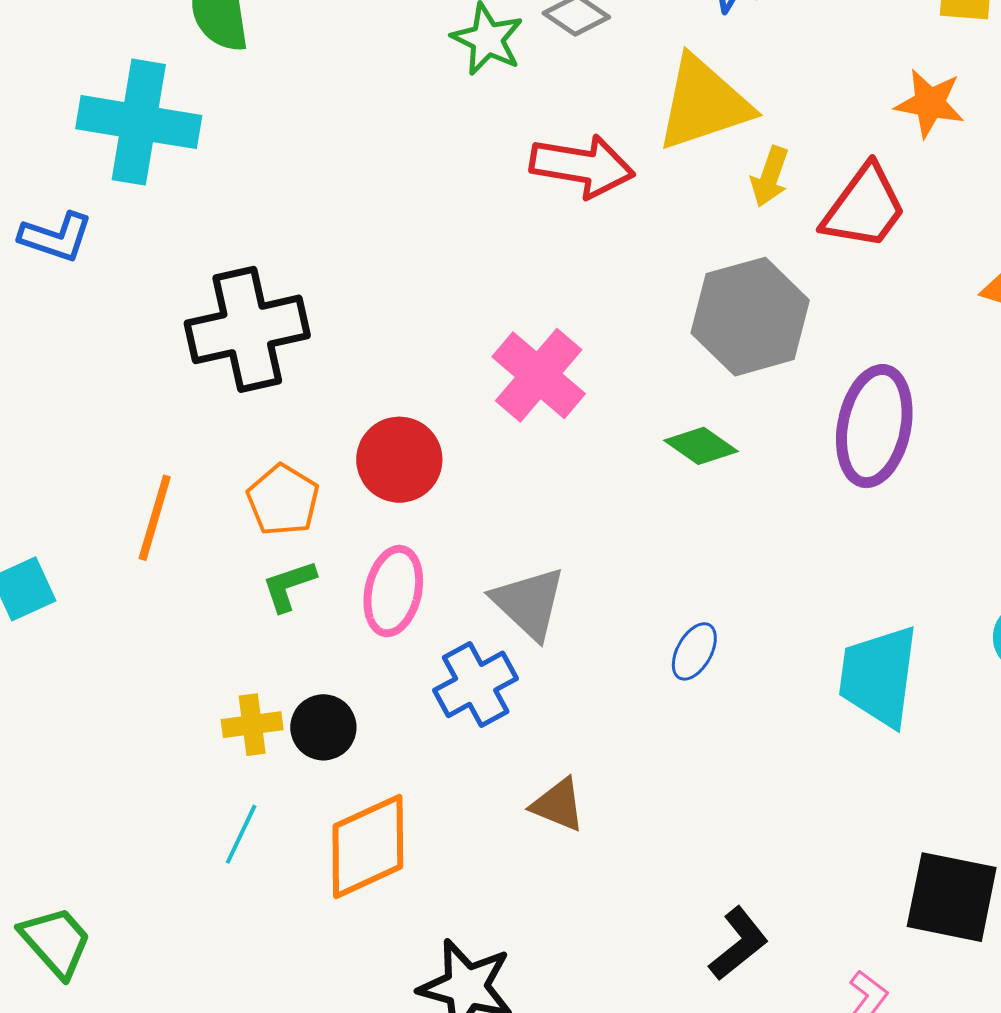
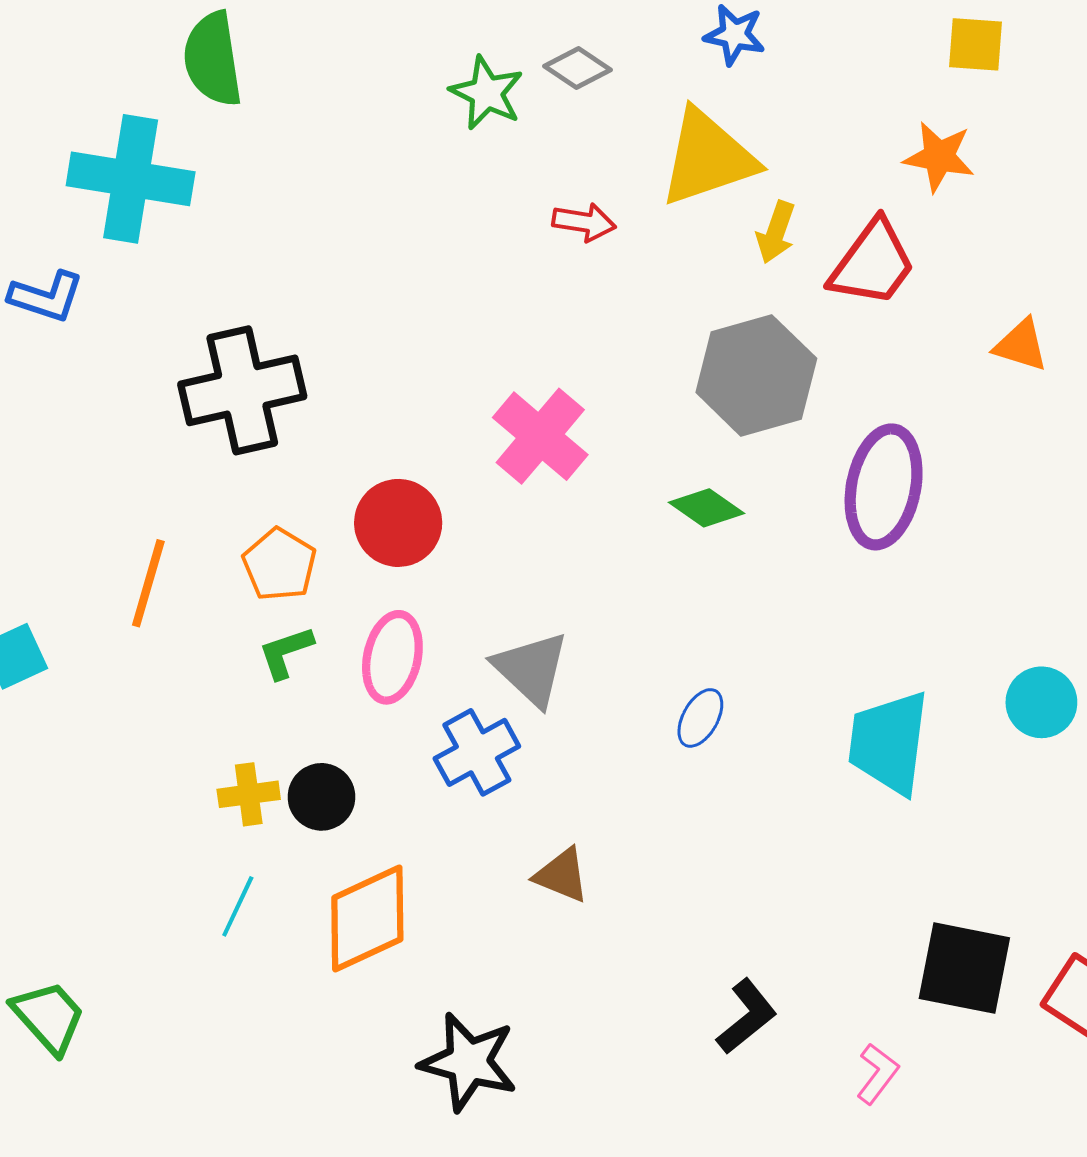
red arrow: (582, 166) -> (584, 222), size x0.6

